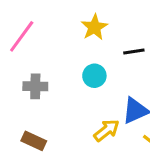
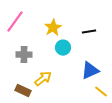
yellow star: (94, 27) -> (53, 28), moved
yellow arrow: (107, 130) -> (43, 79), moved

